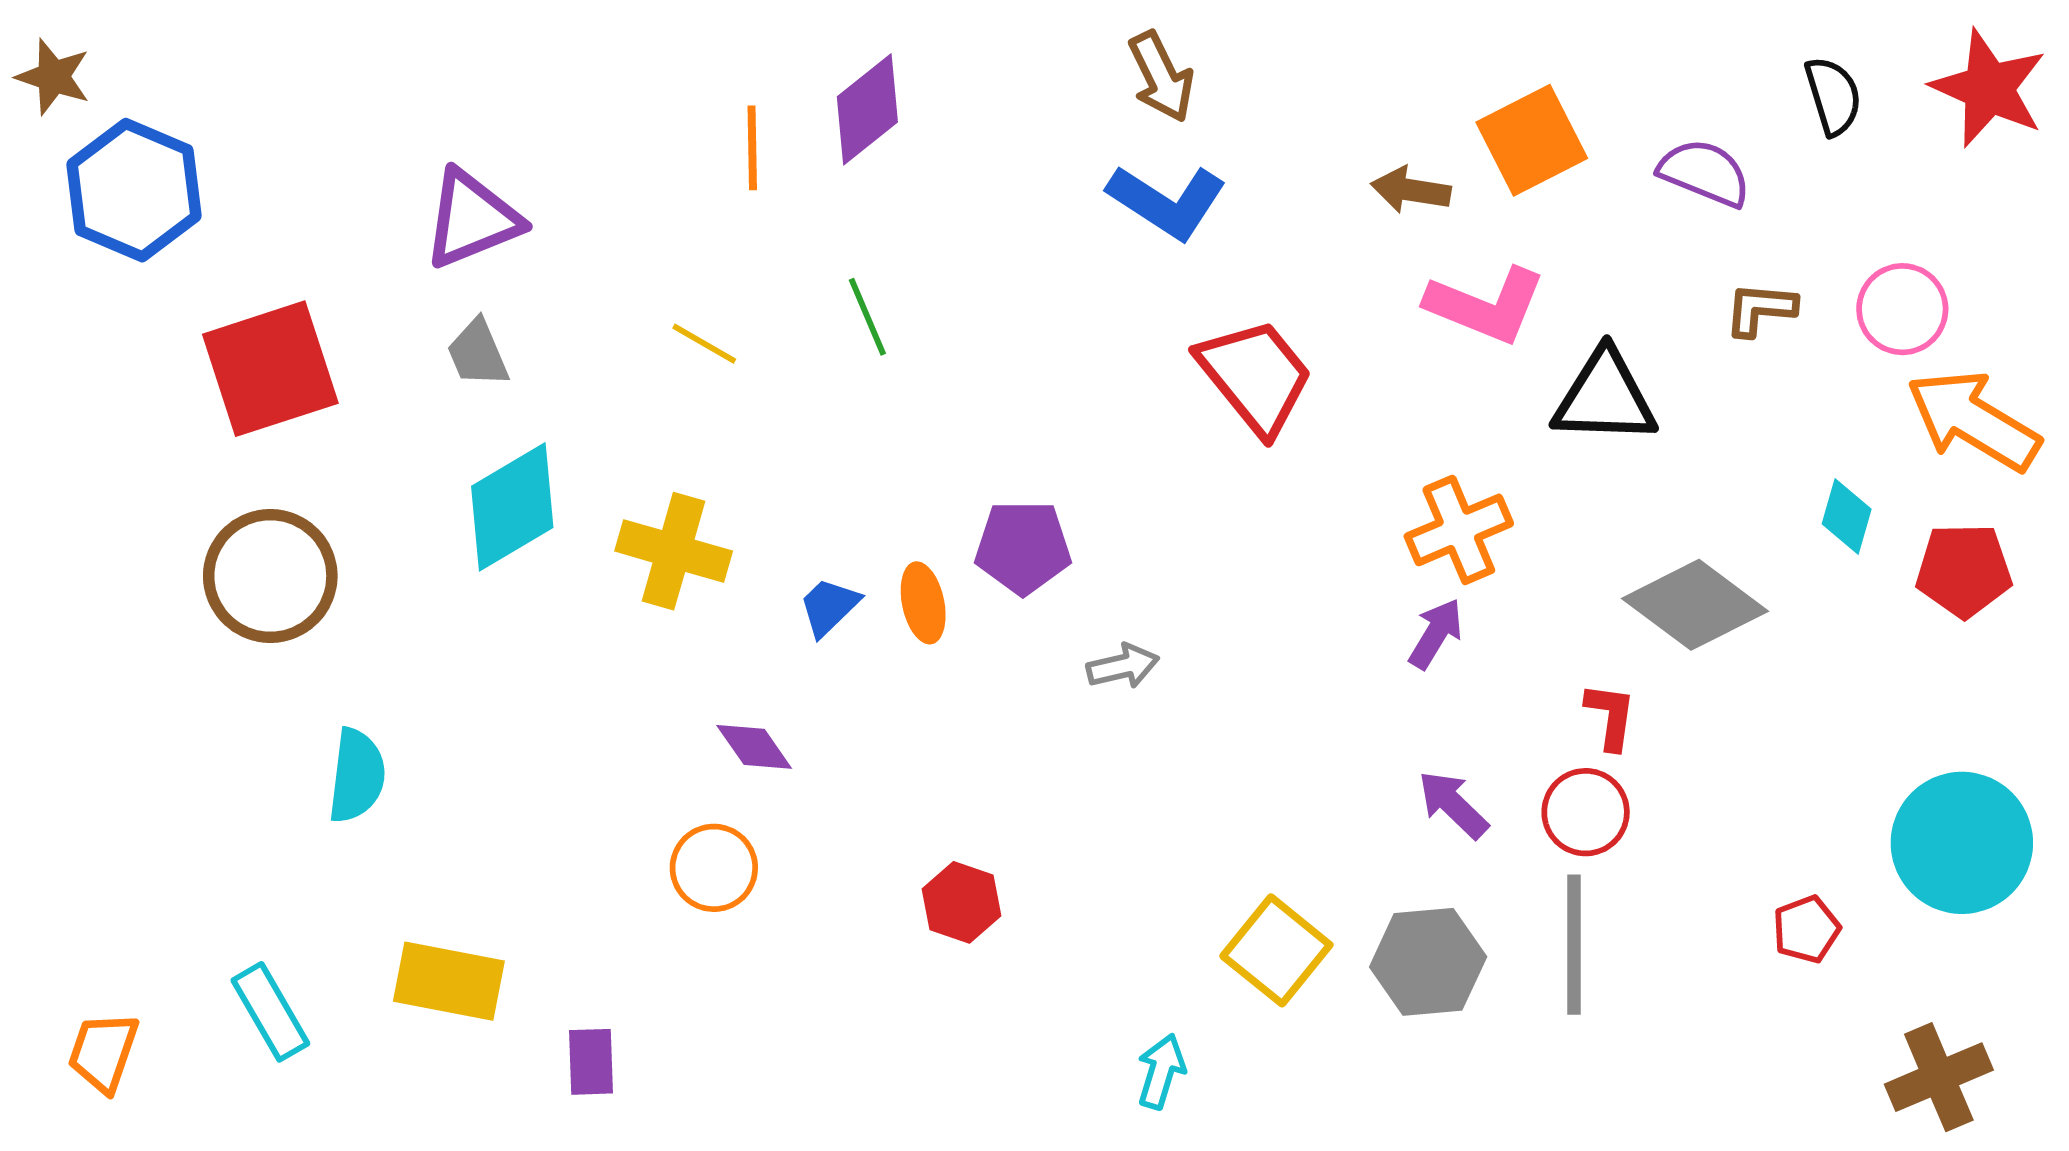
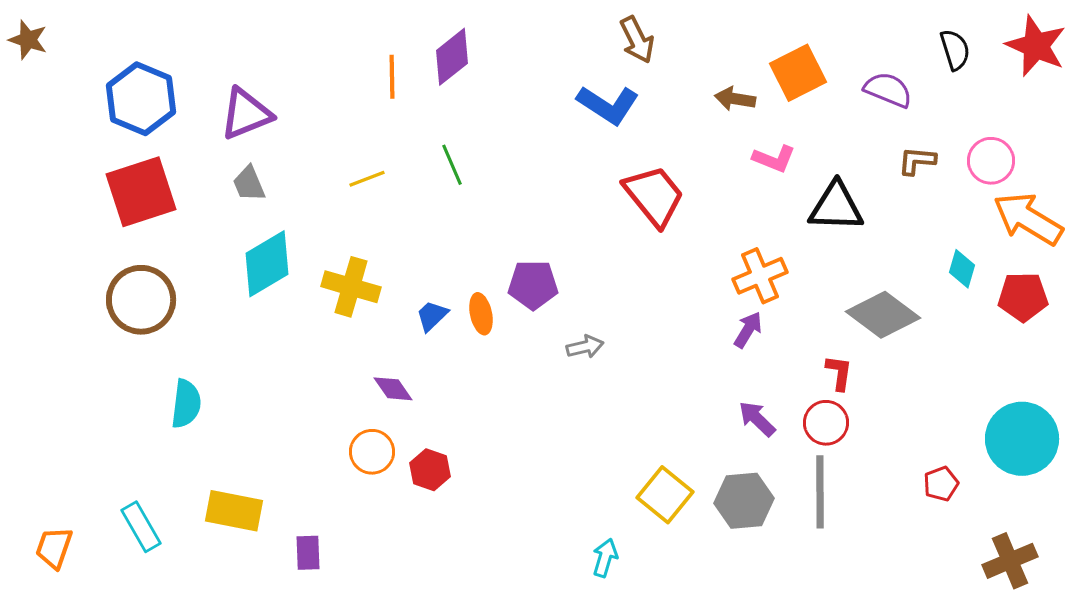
brown arrow: (1161, 77) -> (637, 40), moved
blue hexagon: (134, 190) -> (141, 99), moved
pink L-shape: (1486, 305) -> (774, 159), size x0.7
yellow line: (704, 344) -> (367, 179), turned -51
red hexagon: (962, 902) -> (430, 470), moved

